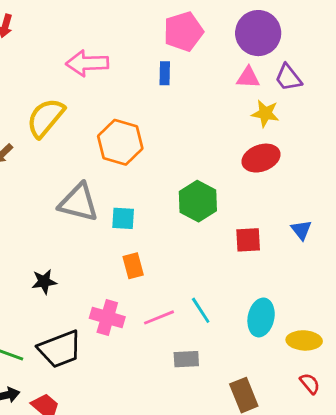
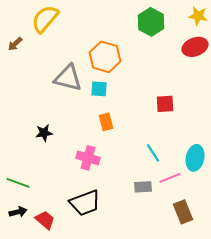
orange hexagon: (120, 142) -> (105, 57), moved
green hexagon: (198, 201) -> (151, 22), moved
red square: (248, 240) -> (165, 104), moved
pink line: (159, 317) -> (170, 178), moved
black trapezoid: (60, 349) -> (85, 203), moved

